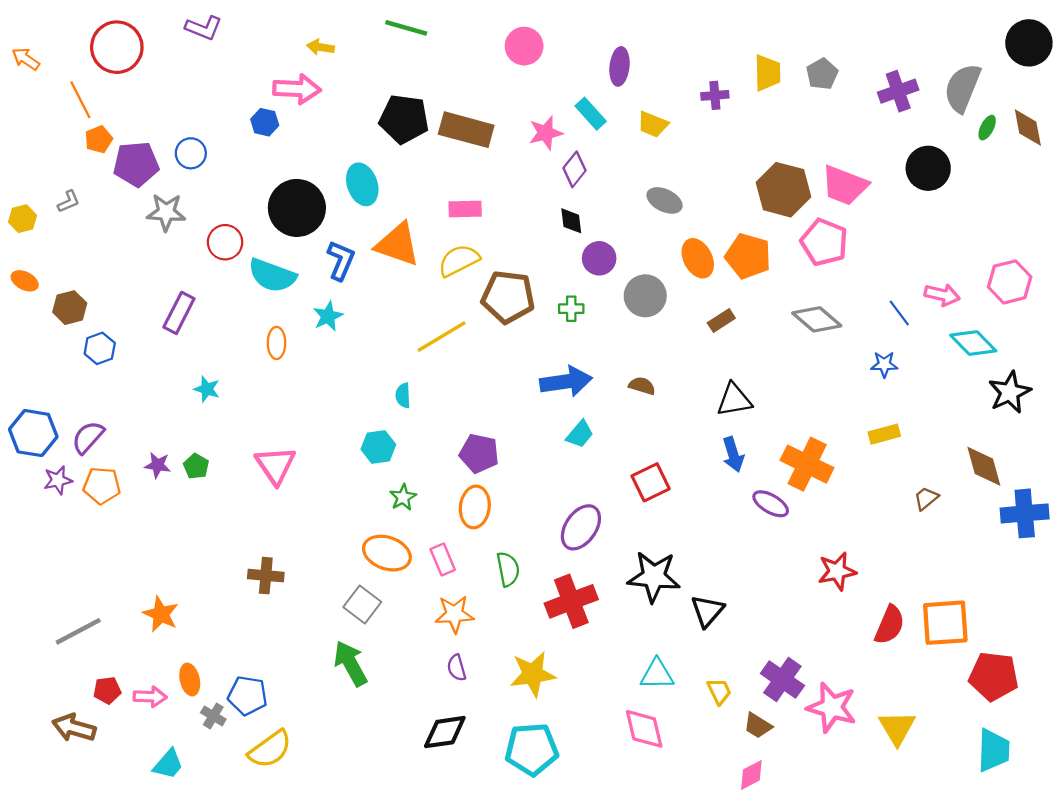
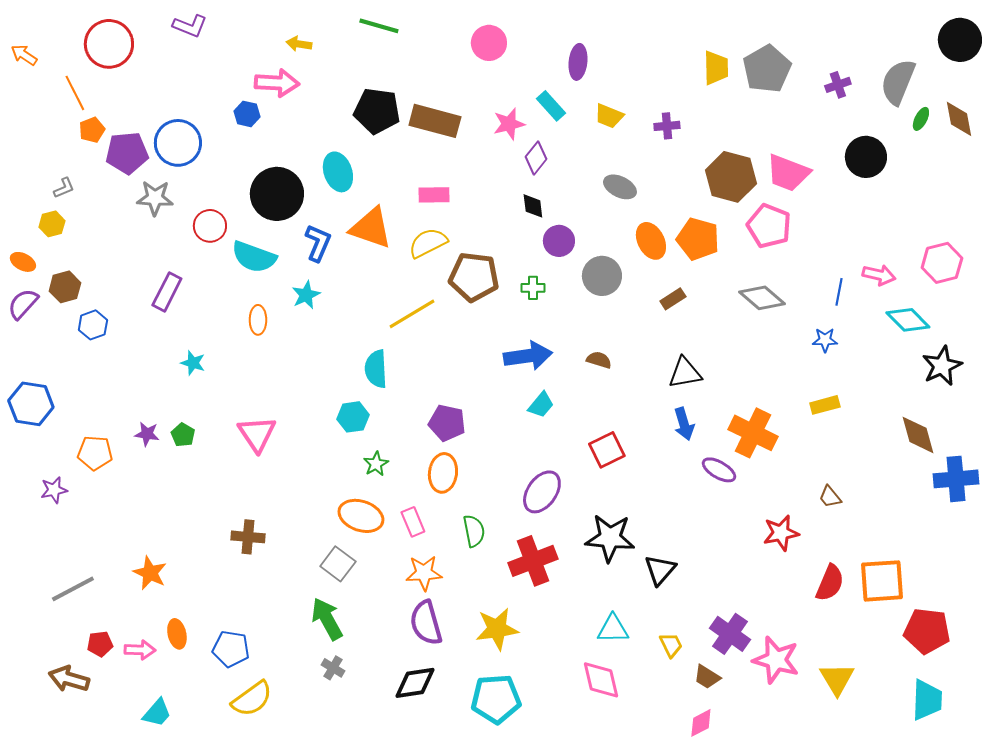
gray pentagon: (822, 74) -> (767, 69), size x1.6
purple cross: (898, 91) -> (838, 85), size x0.7
purple cross: (715, 95) -> (667, 126), moved
blue circle: (191, 153) -> (178, 143), size x1.6
yellow hexagon: (23, 219) -> (52, 224), moved
blue line: (899, 313) -> (839, 292), turned 48
cyan semicircle: (403, 395) -> (376, 369), size x1.6
purple semicircle: (88, 437) -> (23, 304), moved
purple star: (58, 480) -> (54, 490), moved
brown trapezoid: (926, 498) -> (830, 497), moved, turned -90
purple semicircle: (457, 668) -> (426, 623), size x1.8
gray cross: (213, 716) -> (333, 668), moved

